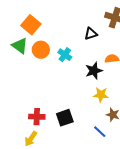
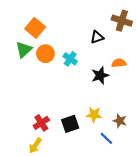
green triangle: (20, 46) -> (24, 50), turned 42
yellow star: (101, 95) -> (94, 115), moved
red cross: (37, 117) -> (41, 123), turned -35

